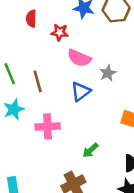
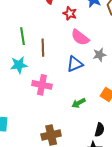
green arrow: (90, 150) -> (79, 103), moved

